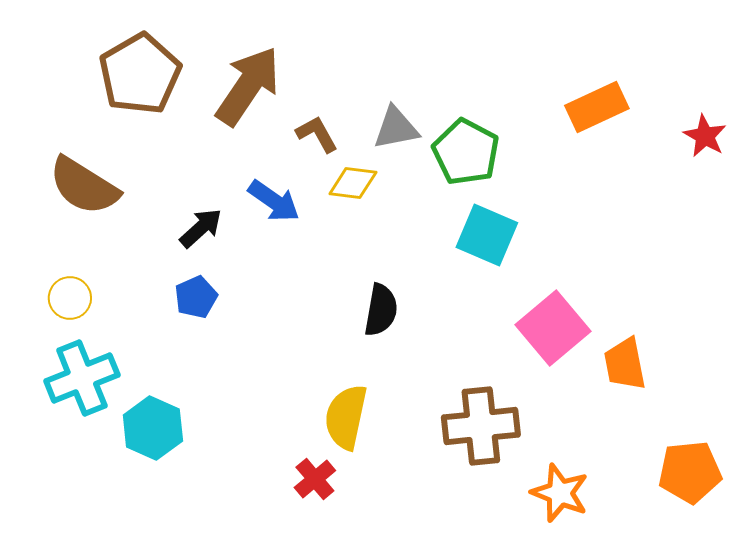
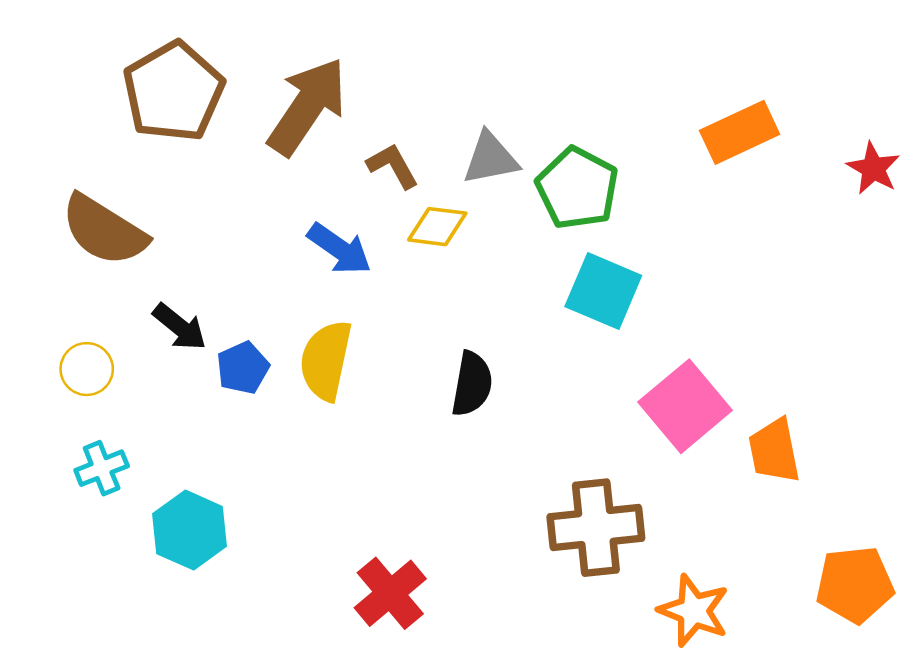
black arrow: (201, 228) -> (180, 327), moved, turned 81
cyan cross: (82, 378) -> (102, 468), size x0.6
yellow semicircle: (346, 417) -> (326, 360), moved
red cross: (315, 479) -> (390, 593), size x1.4

